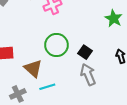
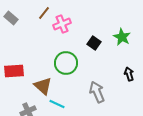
black square: (85, 52) -> (94, 43), moved
cyan line: (47, 87) -> (57, 104), turned 42

